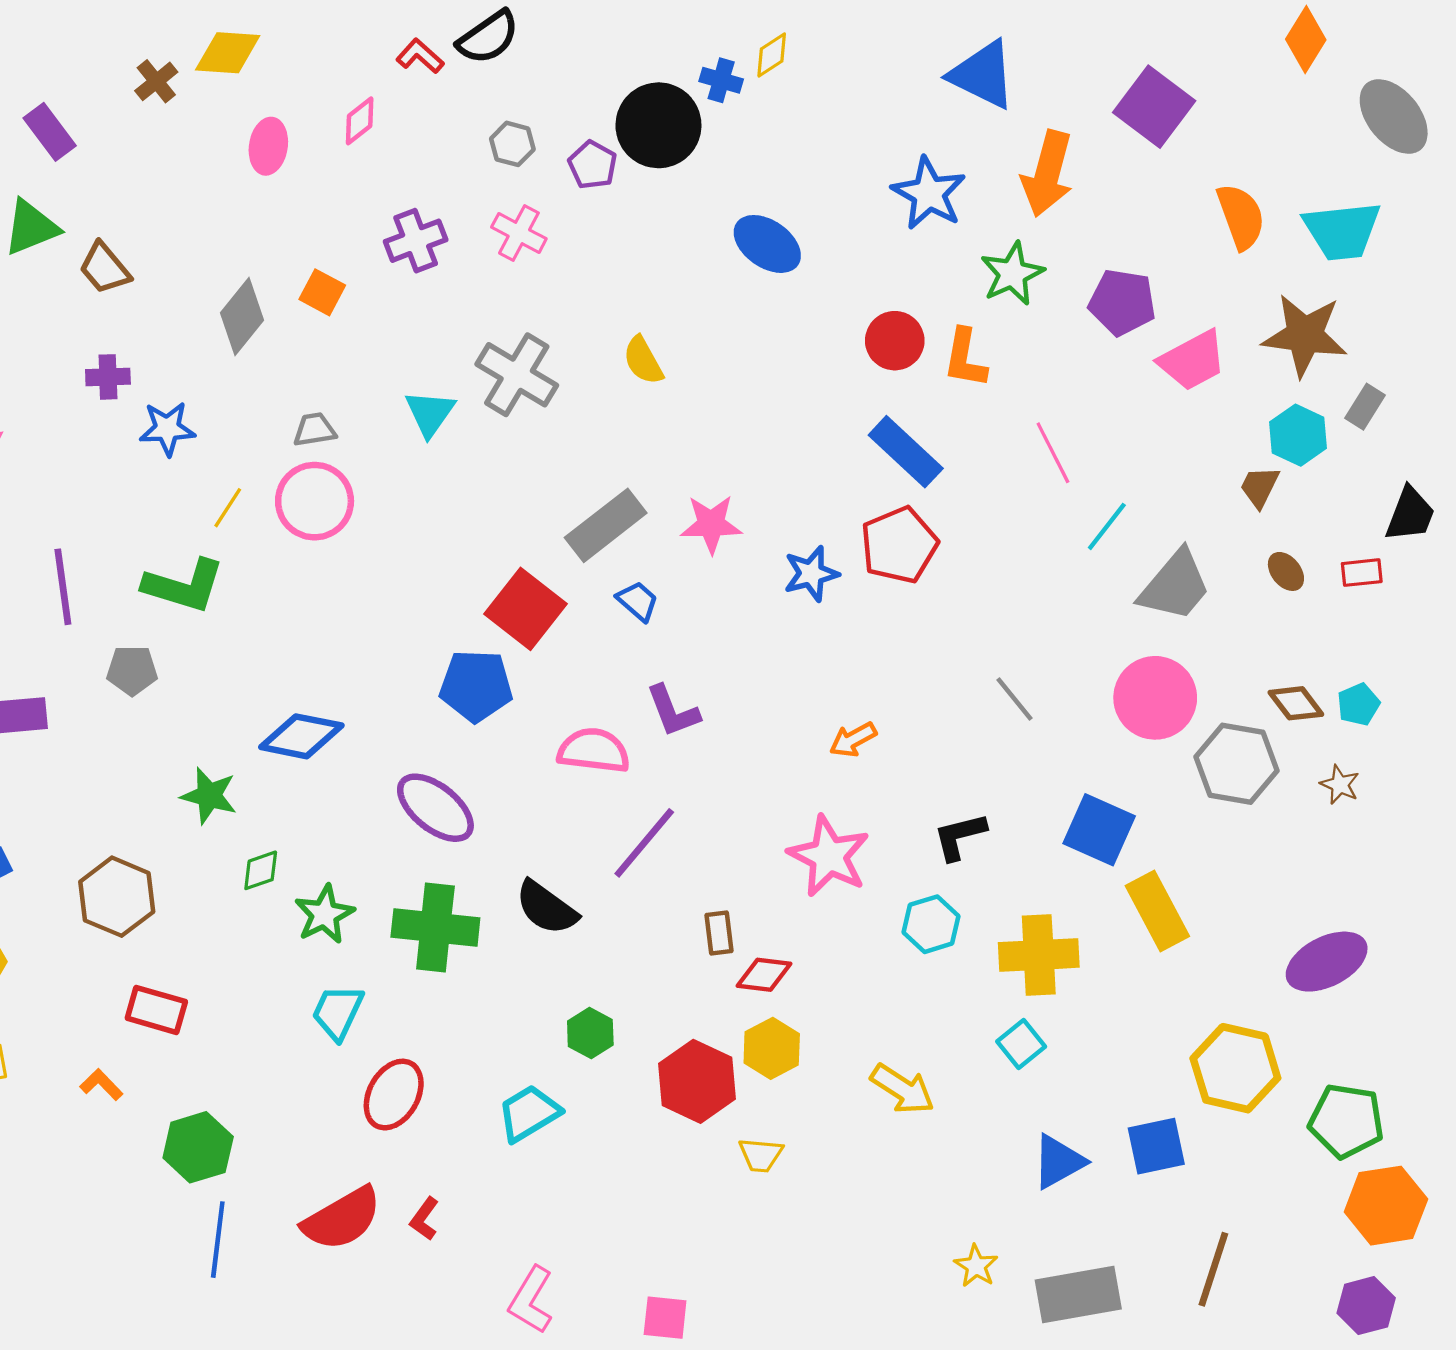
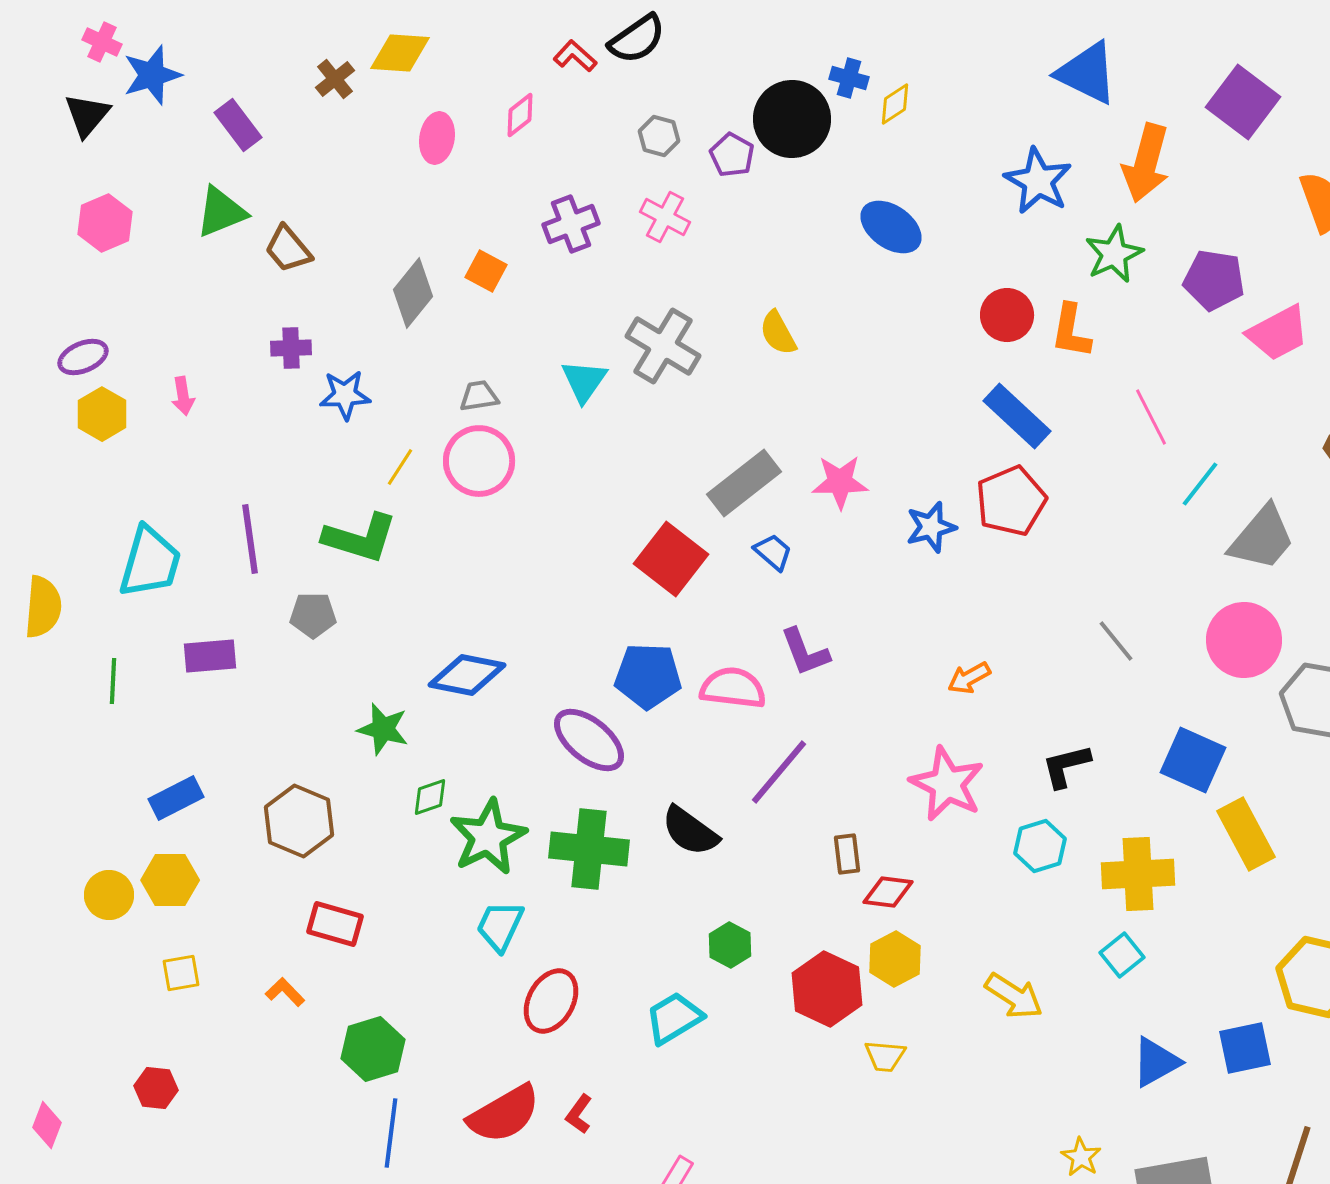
yellow diamond: (772, 55) -> (895, 104), moved
blue pentagon: (476, 686) -> (648, 676), moved
green star: (324, 914) -> (488, 837), size x1.4

